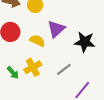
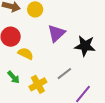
yellow semicircle: (37, 41) -> (26, 54), moved
yellow cross: (33, 67) -> (38, 84), moved

